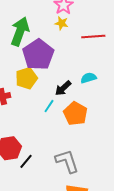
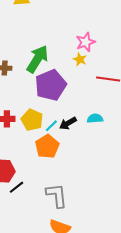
yellow pentagon: (26, 78) -> (32, 120), moved, turned 30
cyan line: (49, 106) -> (51, 126), moved
orange pentagon: (75, 114) -> (47, 146), moved

